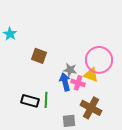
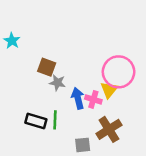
gray star: (70, 70) -> (57, 83), moved
yellow triangle: (91, 75) -> (109, 90), turned 49
brown cross: (91, 108) -> (109, 129), turned 30

